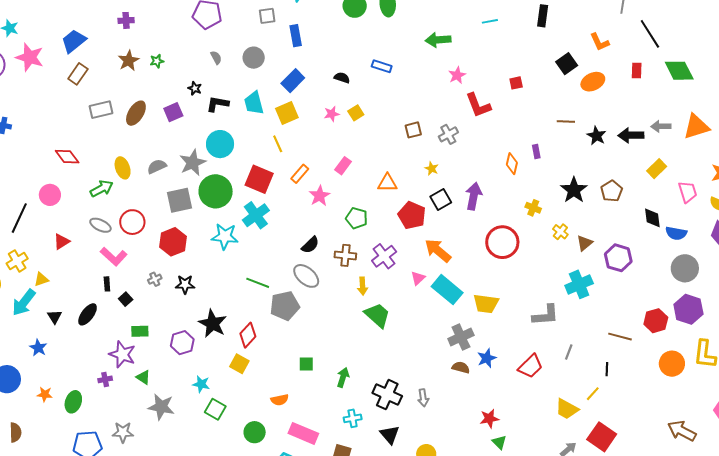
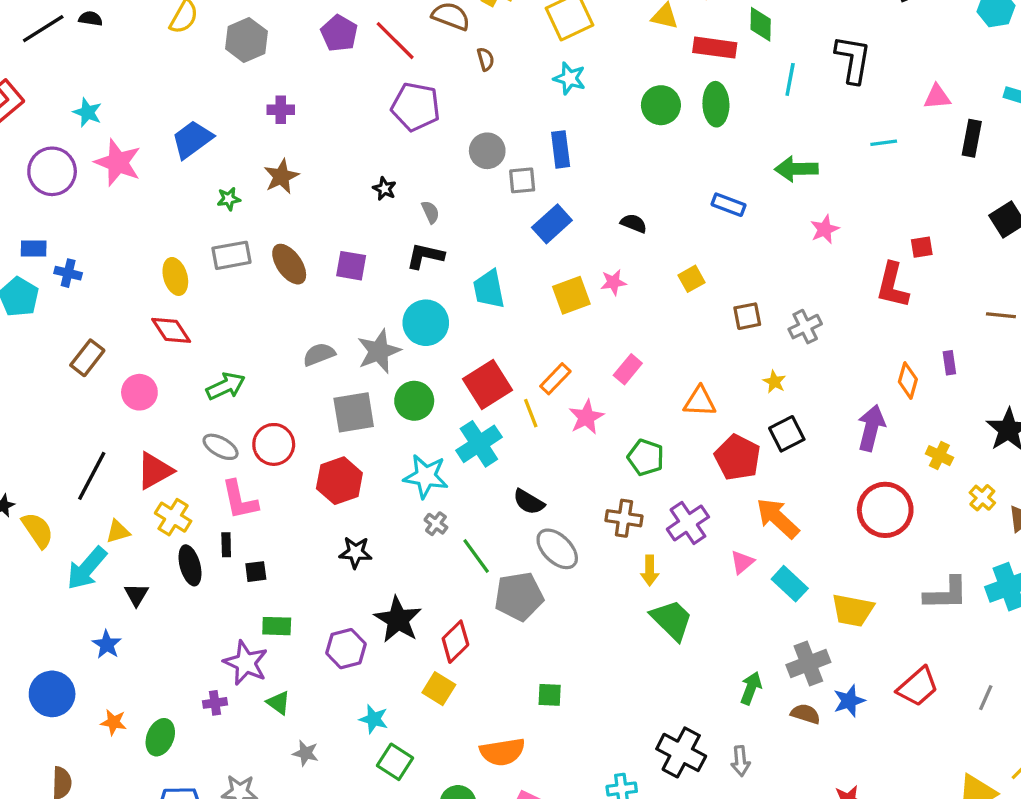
gray square: (267, 16) -> (522, 180), moved
gray semicircle: (216, 58) -> (430, 212), moved
gray circle: (254, 58) -> (487, 151), moved
green star: (157, 61) -> (229, 199), moved
blue rectangle: (382, 66) -> (728, 205), moved
brown rectangle: (78, 74) -> (87, 358), moved
black star: (195, 88) -> (384, 189), moved
cyan trapezoid: (254, 103) -> (489, 289), moved
red L-shape: (478, 105) -> (893, 285), moved, turned 32
purple square: (173, 112) -> (351, 266), turned 30
brown ellipse: (136, 113) -> (289, 264), turned -70
yellow square: (287, 113) -> (571, 295), moved
yellow square: (356, 113) -> (691, 279), moved
yellow line: (278, 144) -> (531, 413), moved
yellow ellipse: (123, 168) -> (175, 276), moved
red square: (259, 179) -> (488, 384), turned 32
green circle: (216, 191) -> (414, 401), size x0.7
purple arrow: (474, 196) -> (871, 428), moved
black line: (19, 218) -> (92, 476), moved
red triangle: (62, 242) -> (155, 471), size x1.4
black semicircle: (310, 245) -> (529, 502), moved, turned 72
pink L-shape: (114, 256) -> (240, 500), turned 32
yellow cross: (17, 261) -> (173, 517), moved, turned -30
gray cross: (155, 279) -> (436, 524), moved, turned -32
green line: (258, 283) -> (476, 556), turned 30
cyan rectangle: (447, 290) -> (790, 584), size x0.7
black square: (126, 299) -> (256, 572), turned 32
black ellipse: (88, 314) -> (190, 565), moved, turned -55
gray L-shape: (546, 315) -> (946, 593), moved
red trapezoid: (531, 366) -> (918, 687), moved
green arrow: (343, 377) -> (751, 688), moved
orange semicircle: (280, 400) -> (502, 752), size x1.5
gray star: (161, 407) -> (306, 753), size x0.6

